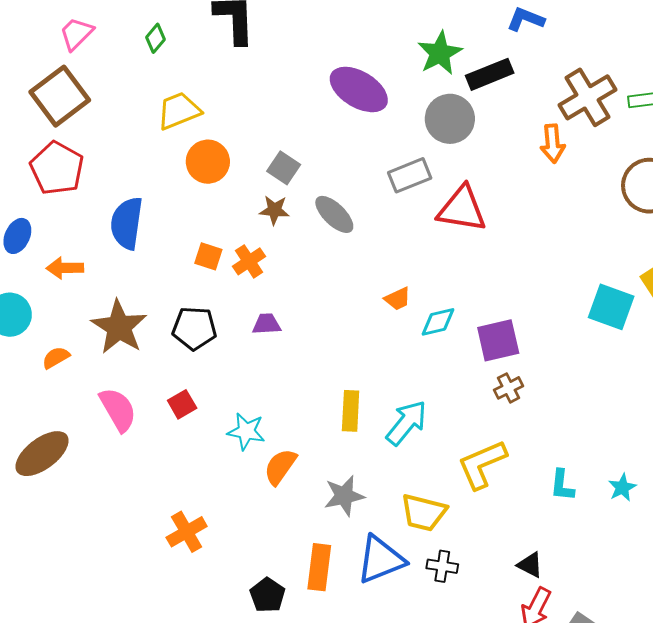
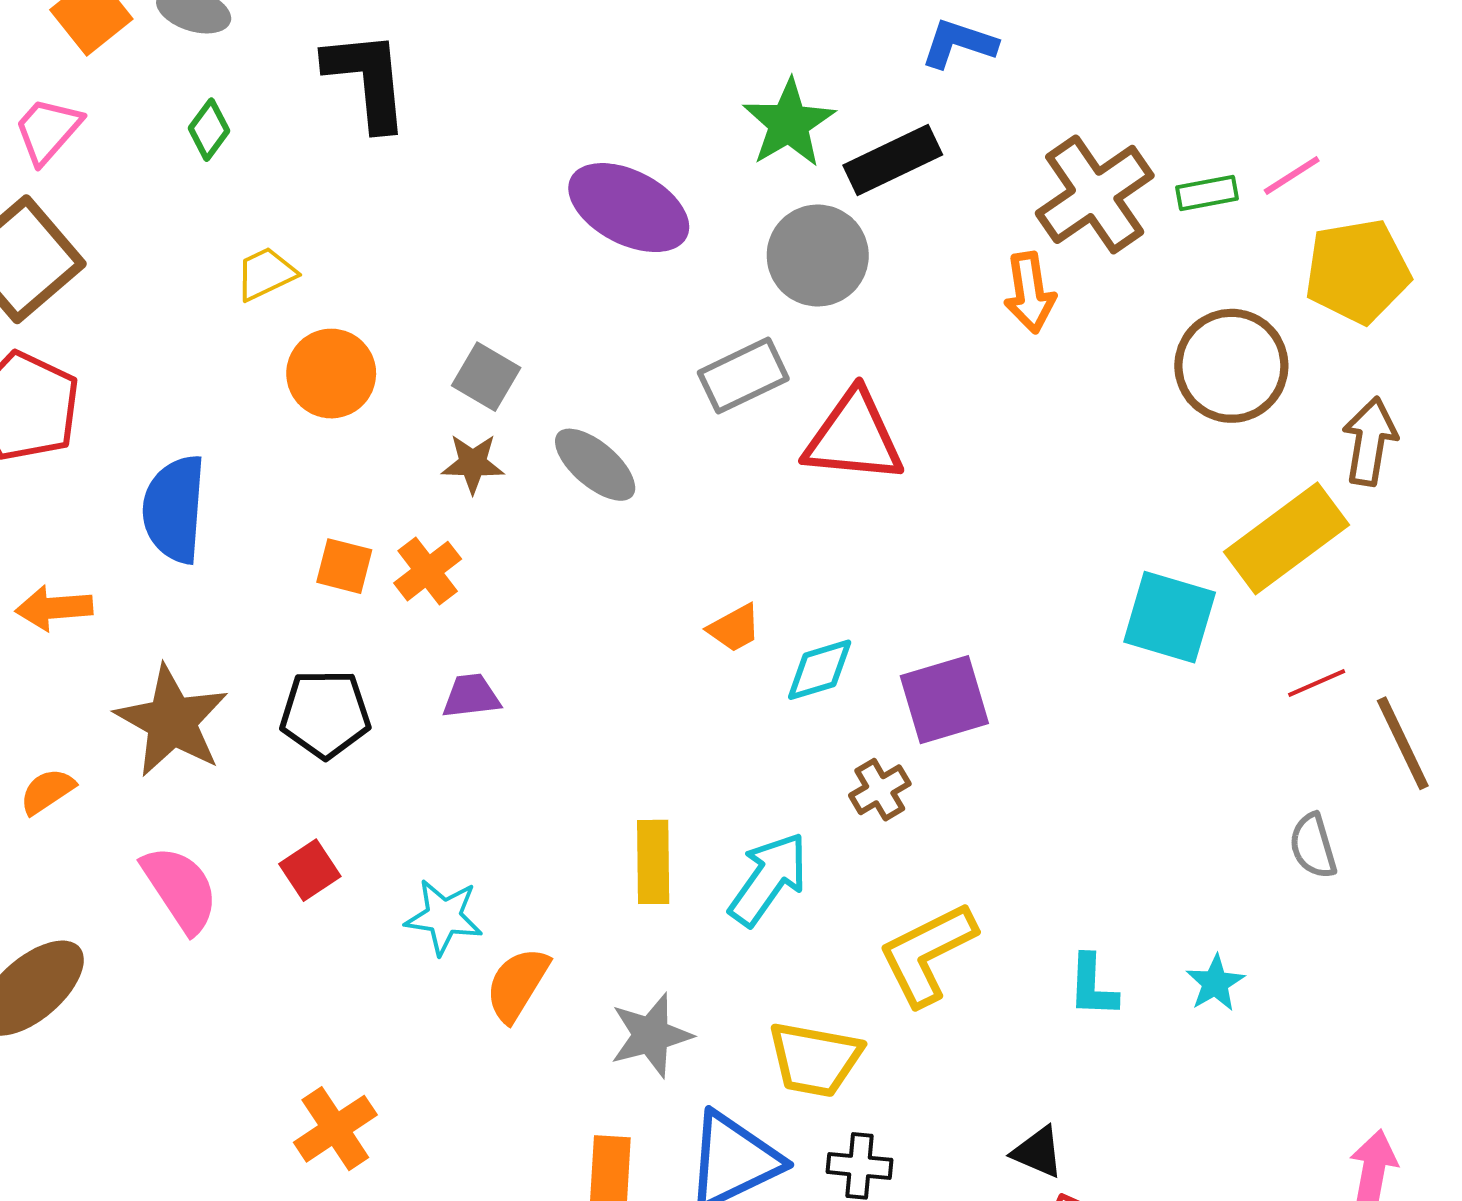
yellow trapezoid: (179, 111) -> (266, 274), size x0.7
brown cross: (509, 388) -> (880, 790), moved

